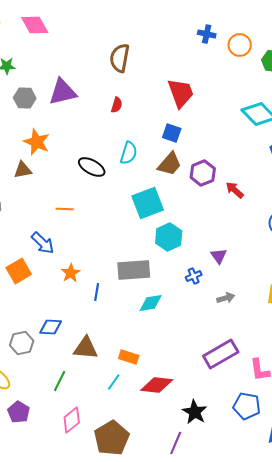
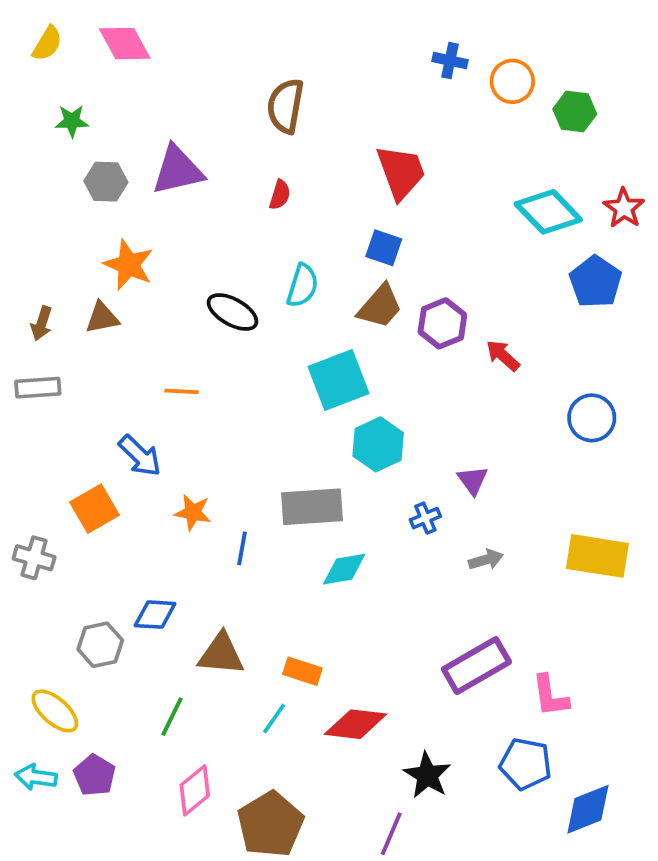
orange star: (71, 273) -> (193, 512), turned -30

